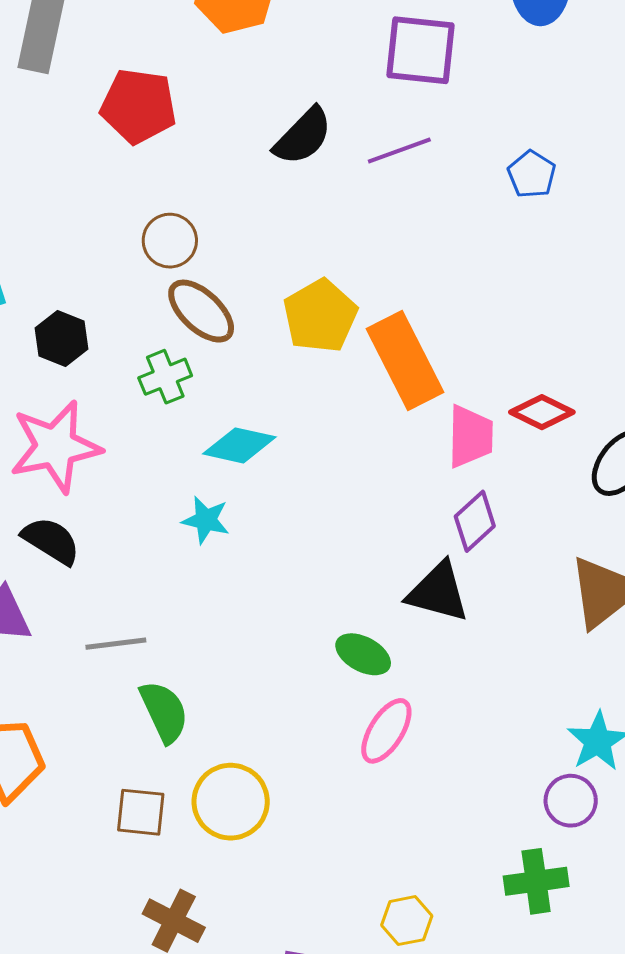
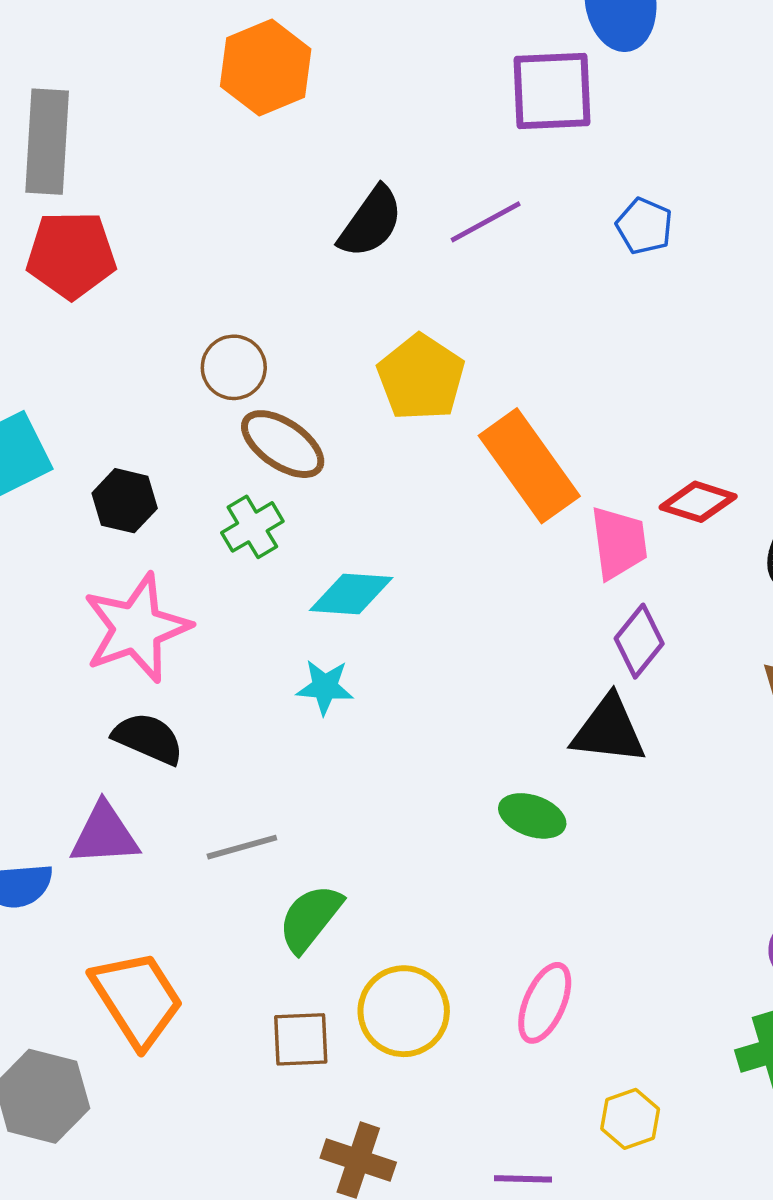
purple square: (421, 50) -> (552, 91), moved
red pentagon: (138, 106) -> (71, 255), moved
yellow pentagon: (320, 316) -> (421, 378), moved
green semicircle: (164, 712) -> (310, 918), turned -108
pink ellipse: (386, 731) -> (545, 1003), moved

